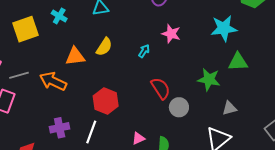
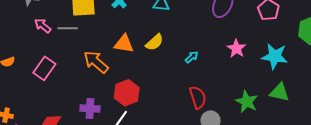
pink star: (171, 34) -> (236, 49), moved
gray line: (19, 75) -> (68, 28), moved
red hexagon: (106, 101) -> (127, 93), moved

